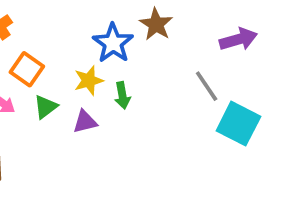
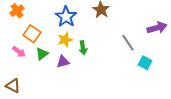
purple arrow: (238, 39) -> (157, 28), moved
blue star: (113, 43) -> (66, 17), moved
cyan square: (238, 124) -> (145, 63), size x0.6

